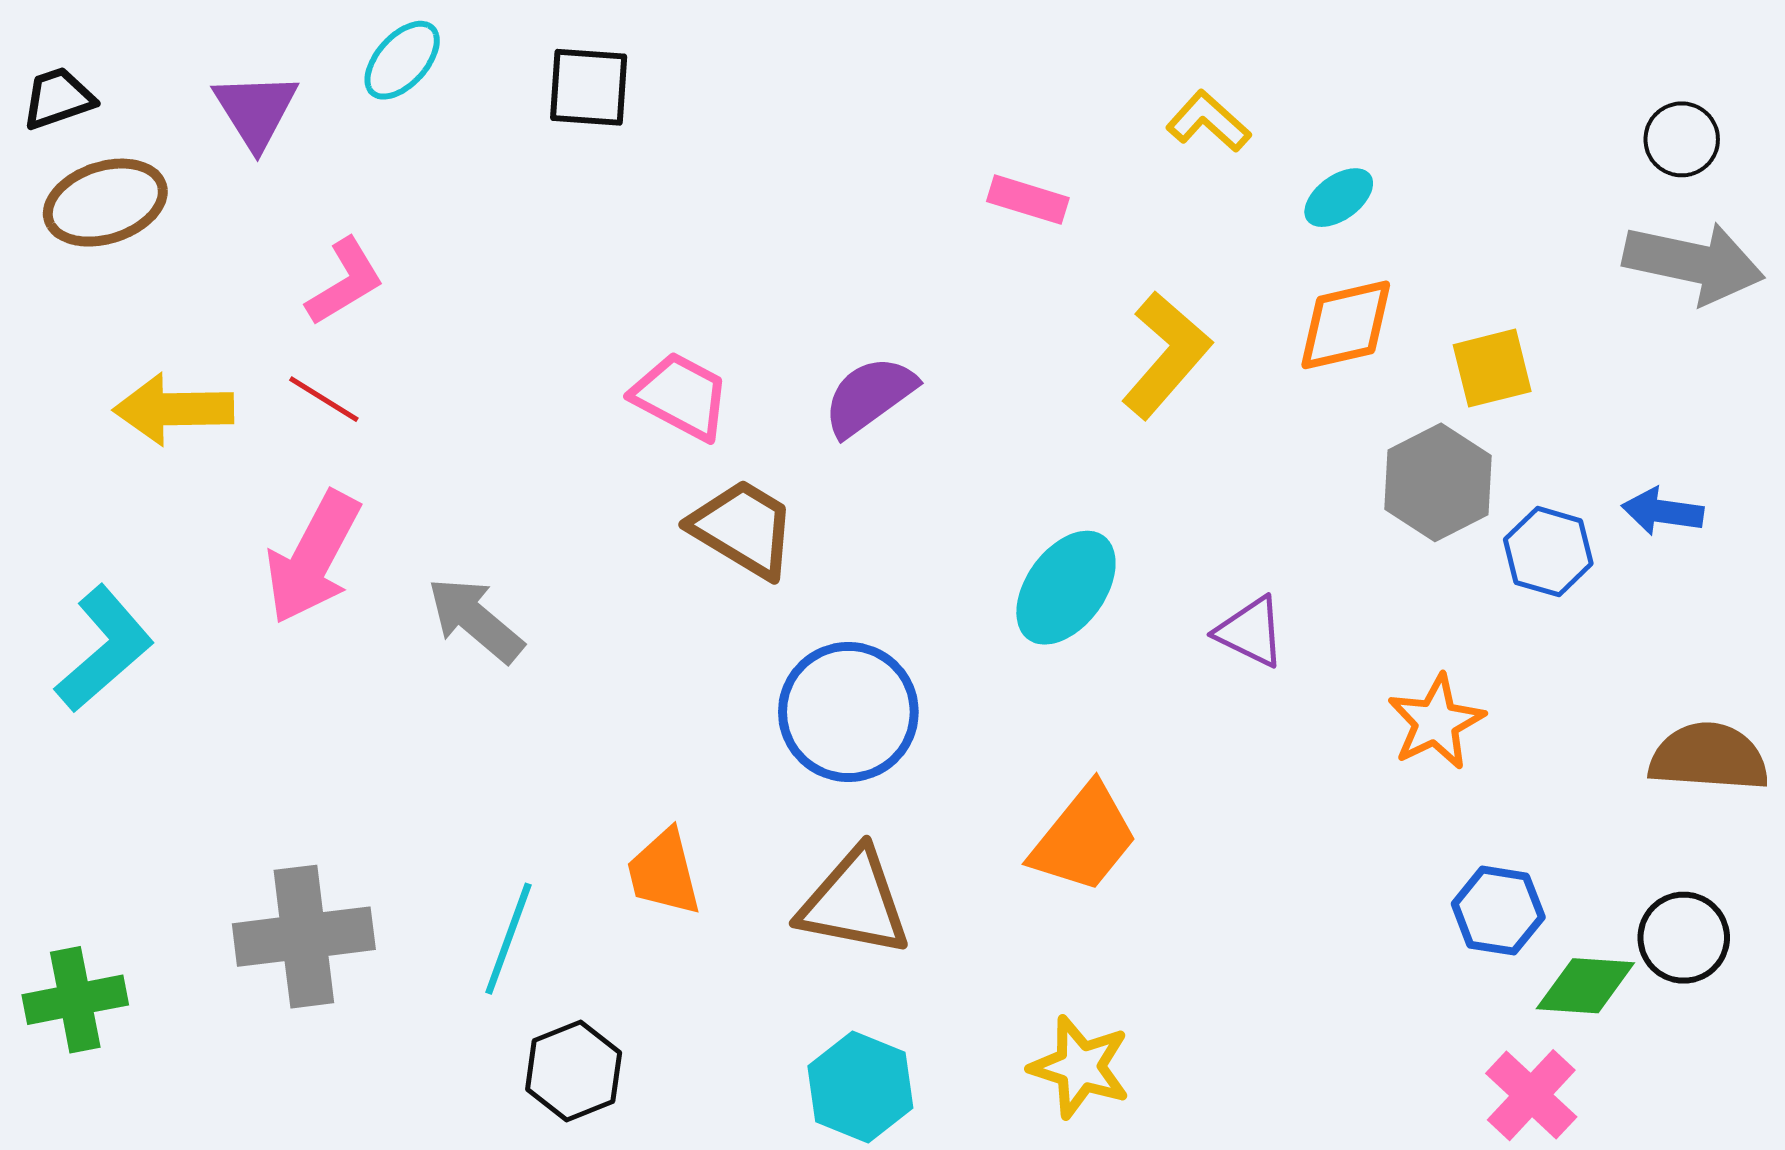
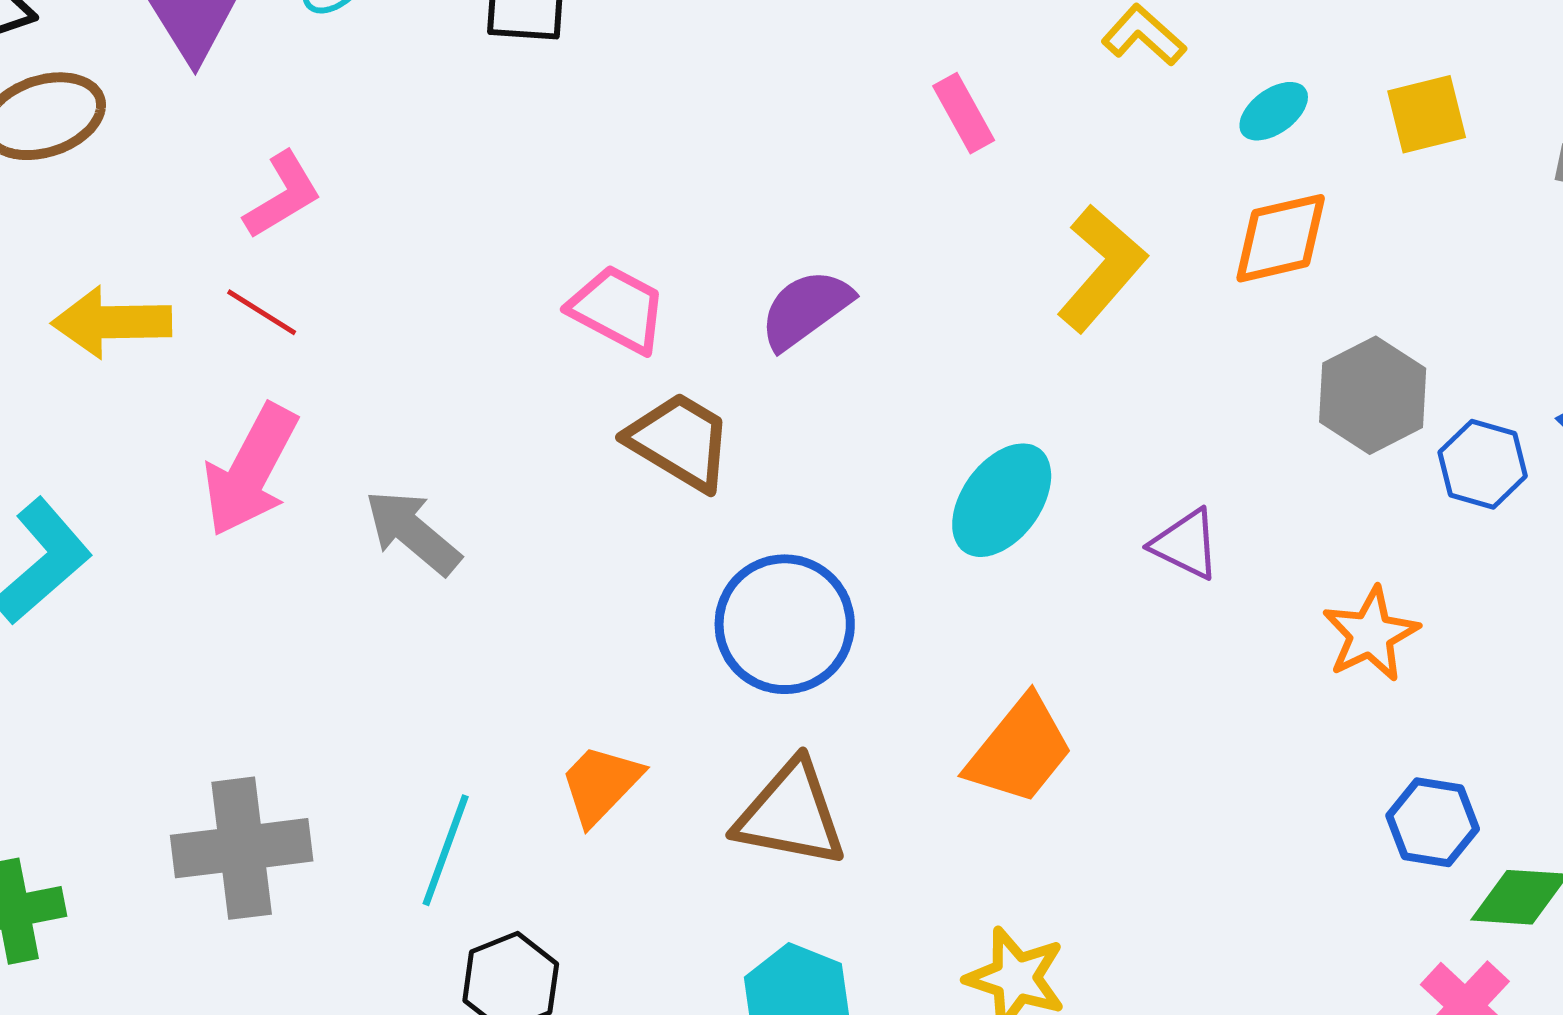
pink rectangle: (1028, 200) -> (964, 113), turned 44
yellow square: (1492, 368) -> (1427, 114), moved
orange trapezoid: (664, 872) -> (601, 784), turned 58

